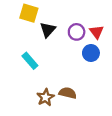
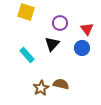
black triangle: (48, 30) -> (52, 44), moved
purple circle: (77, 32) -> (60, 23), moved

